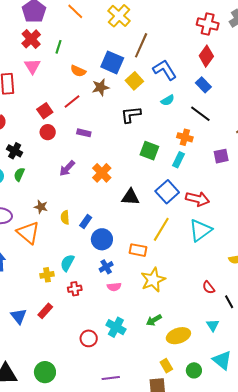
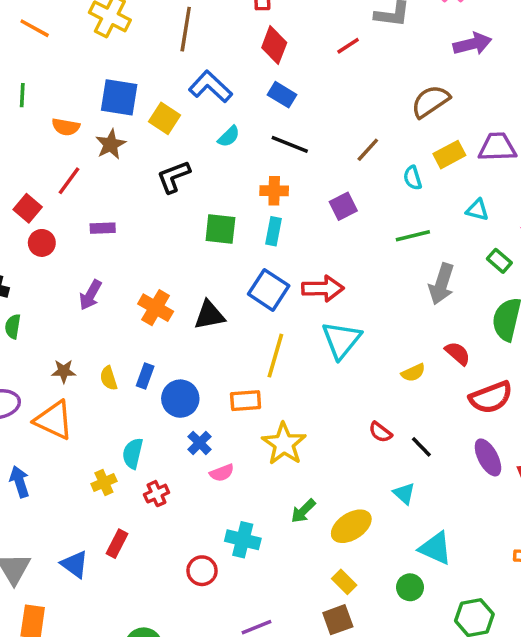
brown line: (141, 45) -> (186, 29), moved
orange cross: (102, 173) -> (156, 308), moved
green circle: (194, 370) -> (410, 587), moved

